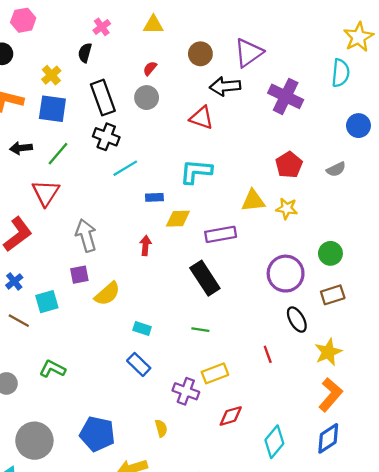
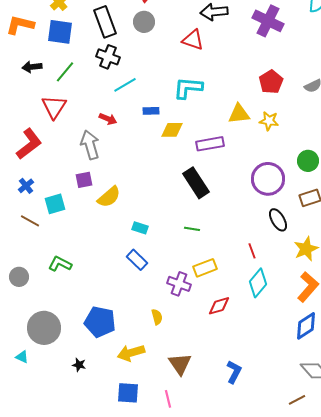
red arrow: (145, 246) -> (108, 119), moved, turned 108
cyan diamond: (274, 442) -> (258, 283), moved

